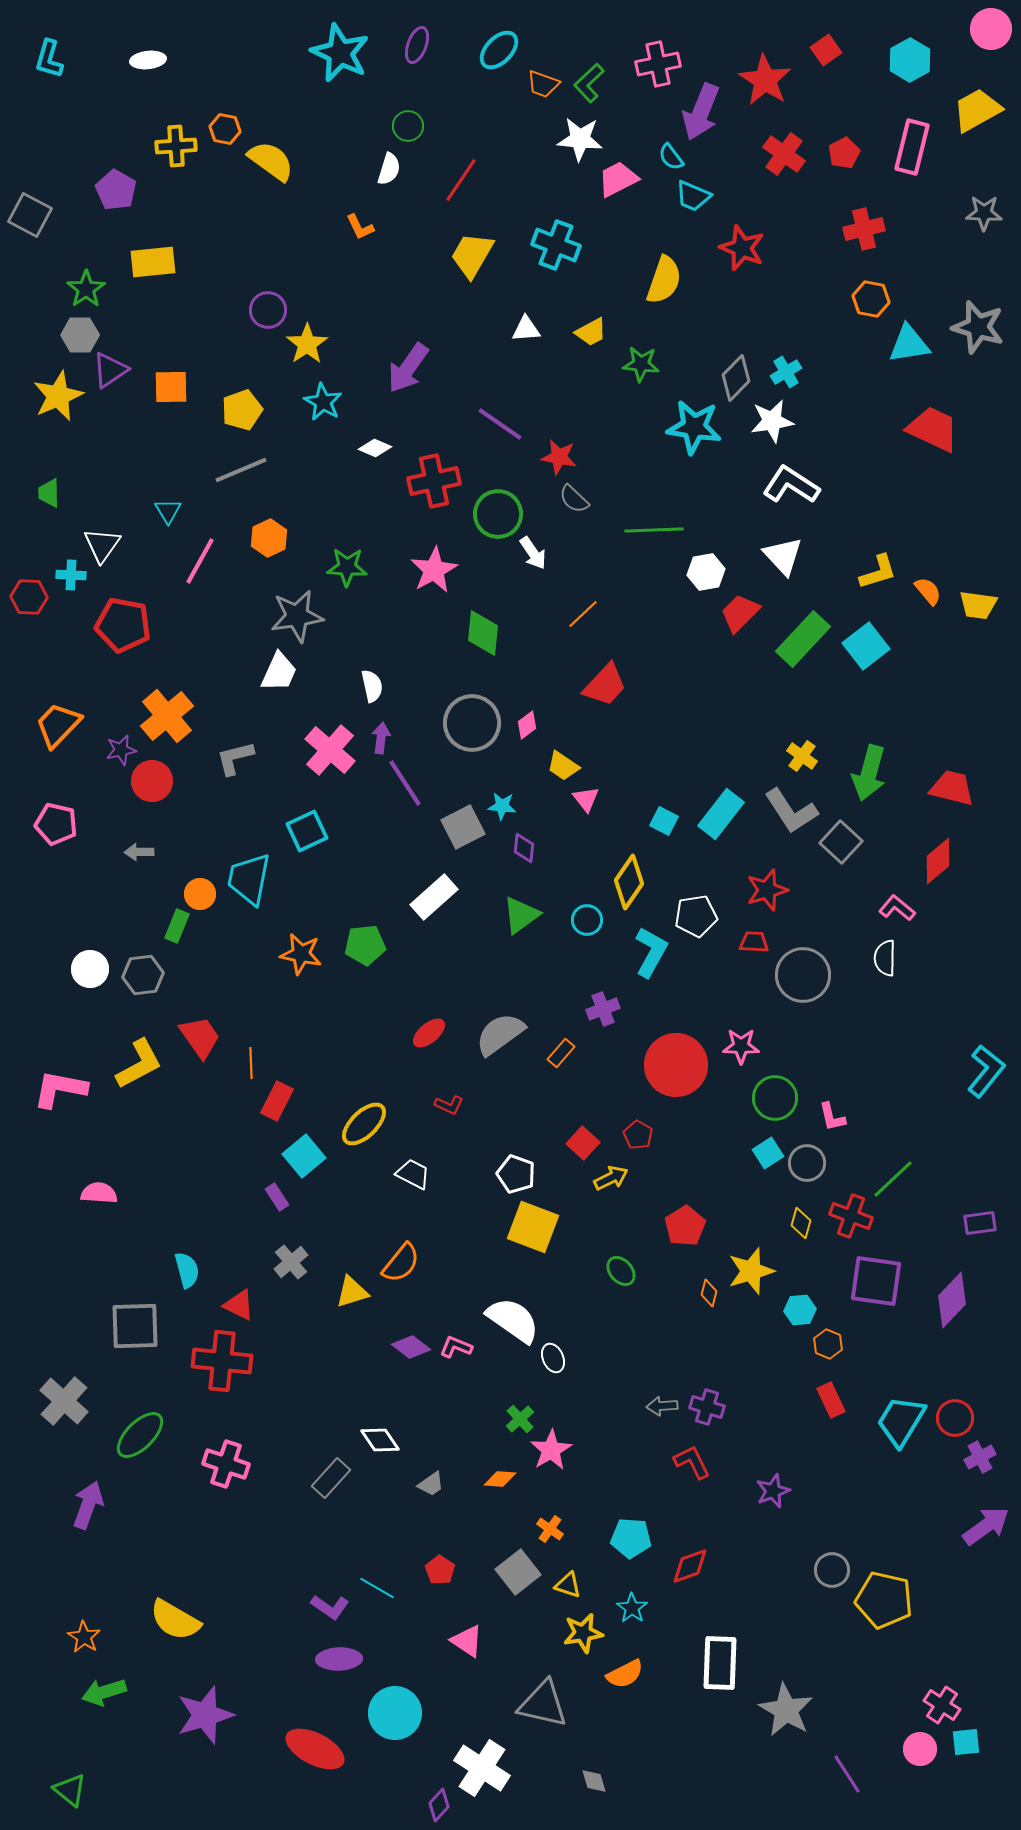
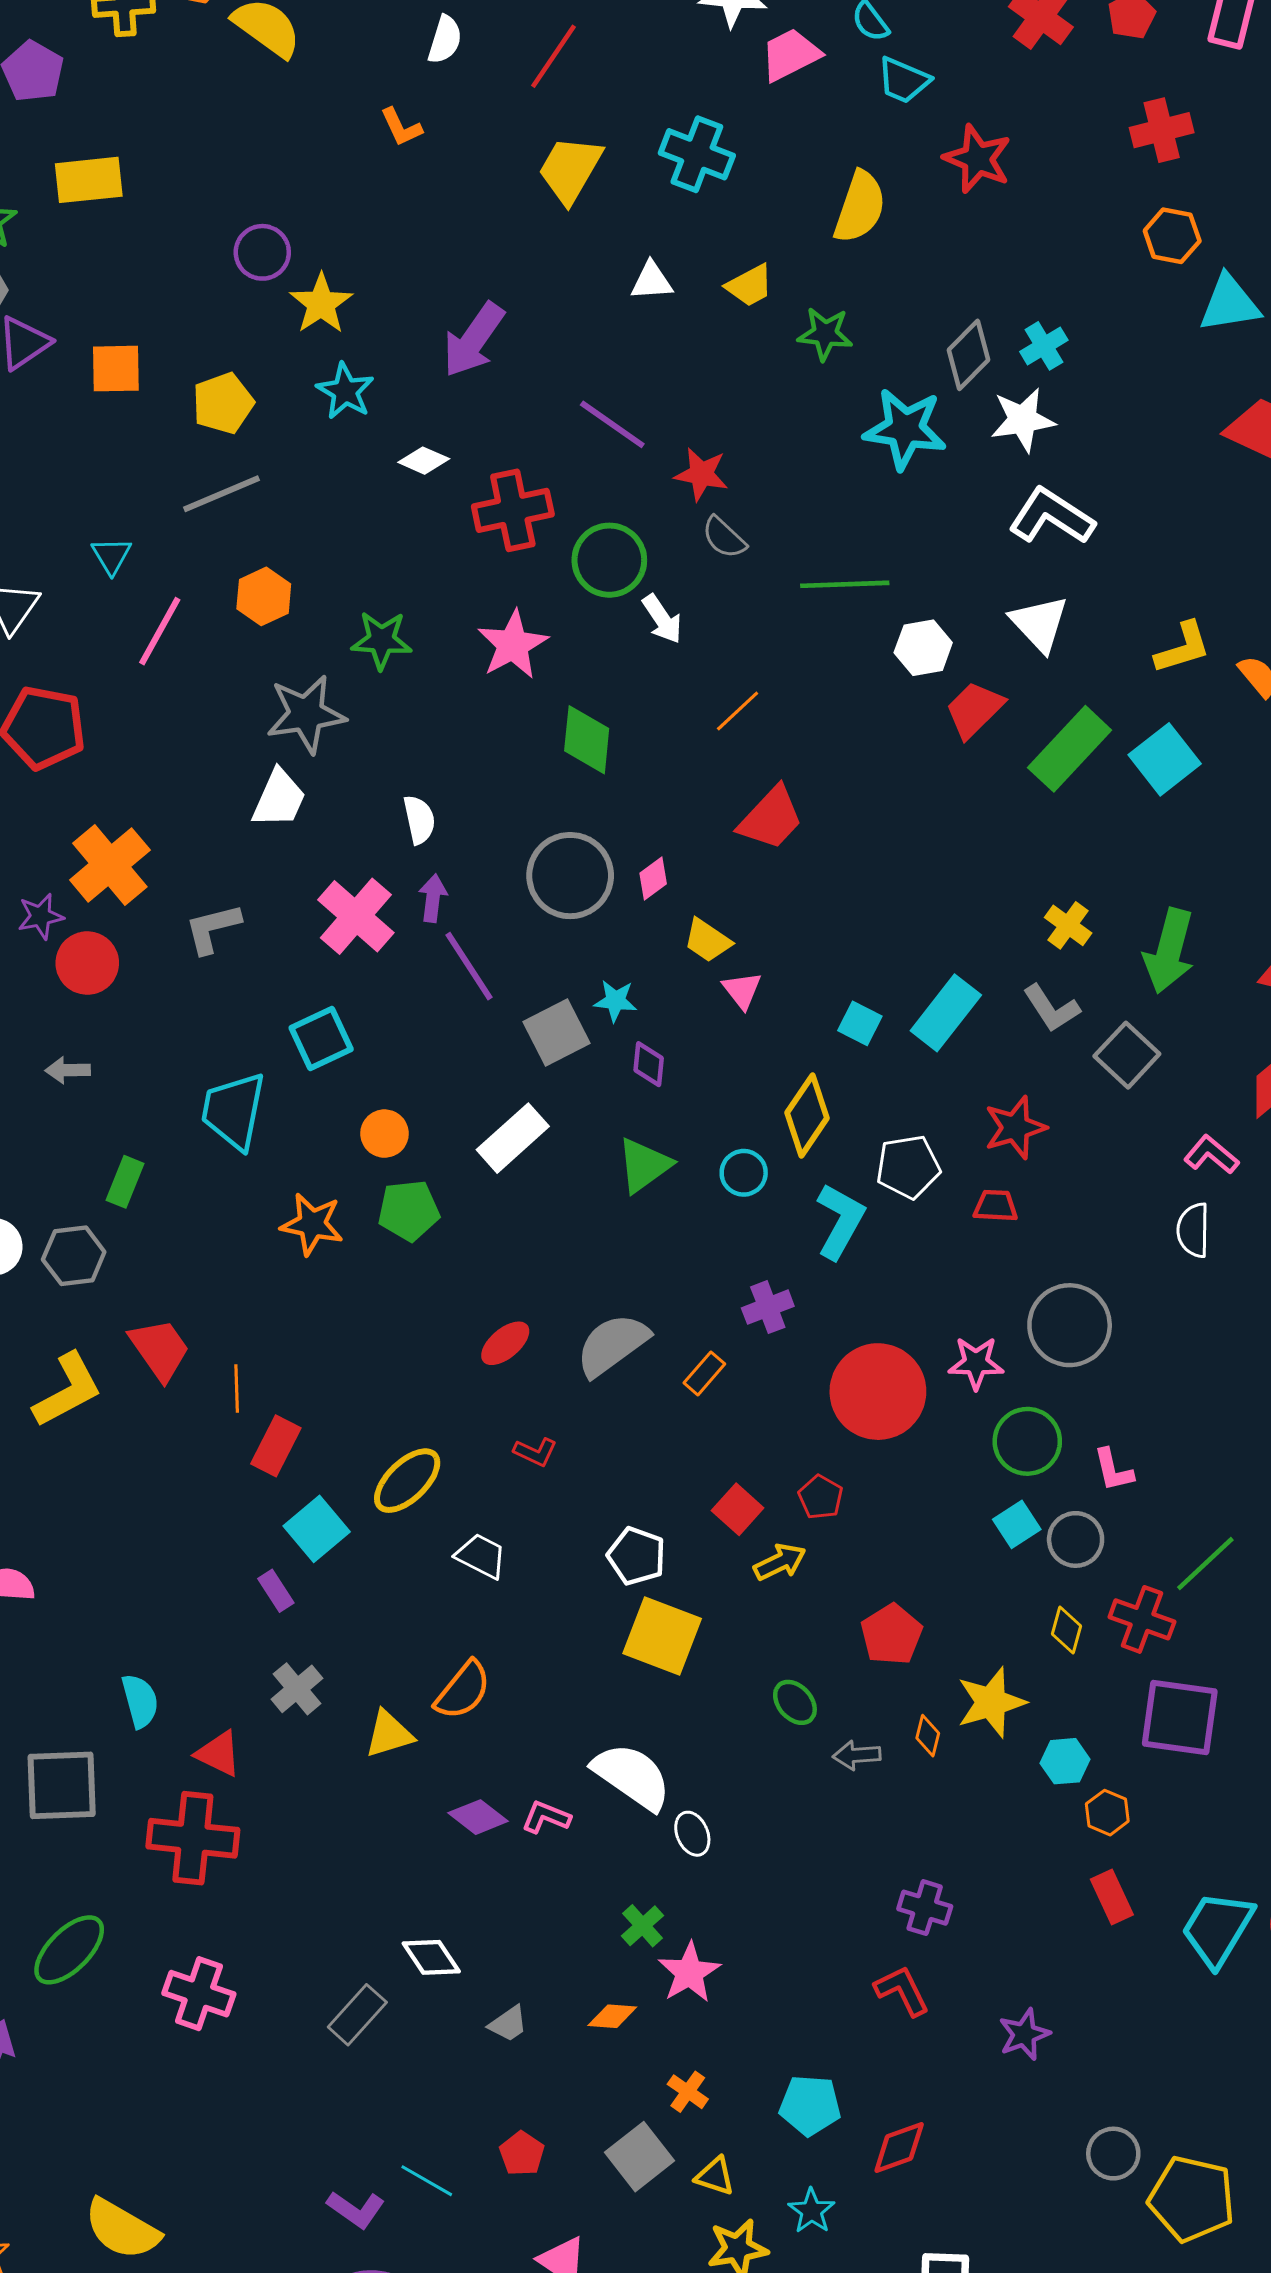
gray L-shape: (791, 811) -> (1051, 1008), size x0.7
orange circle: (200, 894) -> (385, 1134), moved
gray circle: (803, 975) -> (1070, 1325), moved
gray arrow: (662, 1406) -> (857, 1755), moved

